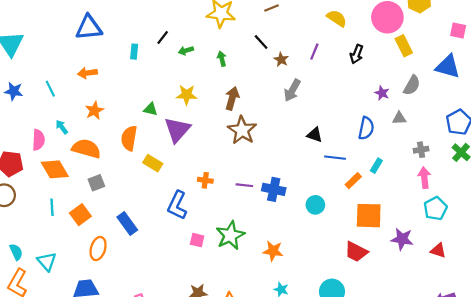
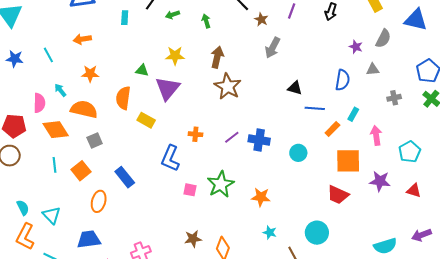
orange star: (94, 110) -> (90, 74), turned 30
pink arrow: (424, 178) -> (376, 135), moved
purple line: (244, 185) -> (232, 137), turned -42

